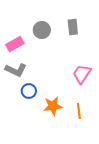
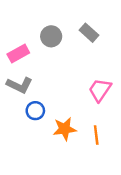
gray rectangle: (73, 27) -> (89, 33), turned -42

